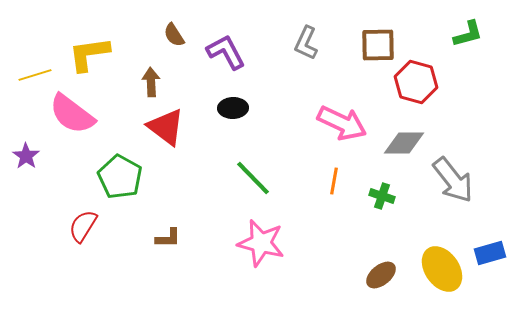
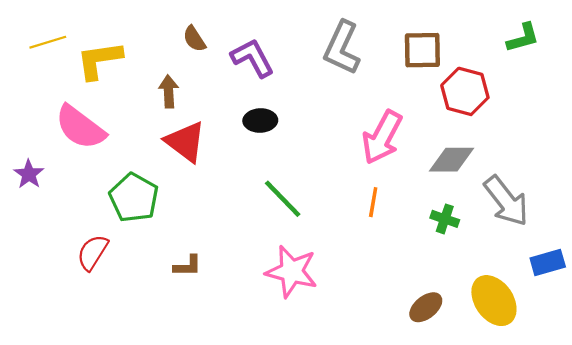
gray L-shape: (306, 43) -> (342, 48), size x1.4
yellow line: (35, 75) -> (48, 42), moved
pink arrow: (342, 123) -> (382, 137), turned 93
green cross: (382, 196) -> (445, 219), moved
blue rectangle: (490, 253) -> (548, 263), moved

